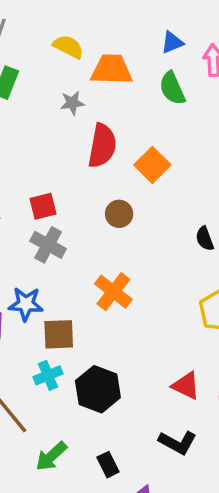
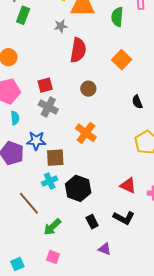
green semicircle: (172, 88) -> (117, 17), turned 30
orange square: (152, 165) -> (122, 60), moved
black rectangle: (108, 465) -> (92, 222), moved

